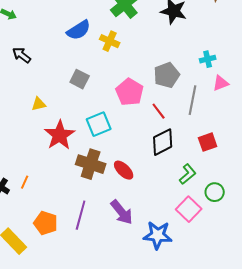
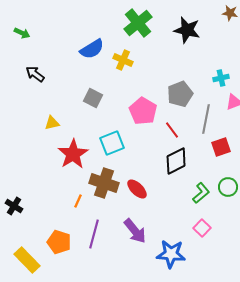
red square: (208, 142) -> (221, 147), moved
orange line: (25, 182) -> (78, 201), moved
green circle: (215, 192) -> (228, 187), moved
pink square: (189, 209) -> (202, 228), size x0.7

